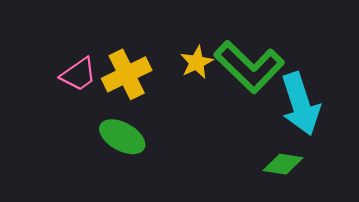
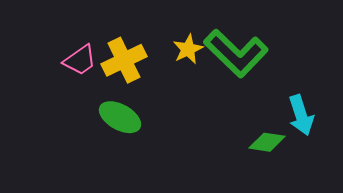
cyan arrow: (301, 104) -> (301, 115), moved, size x0.7

